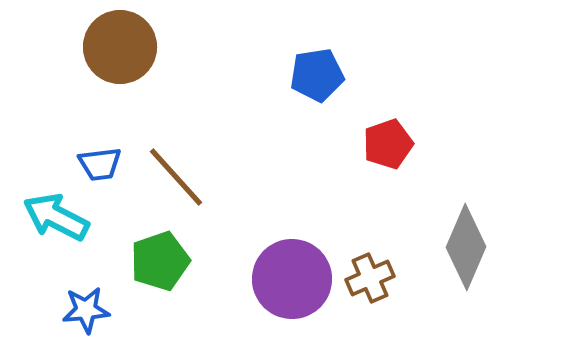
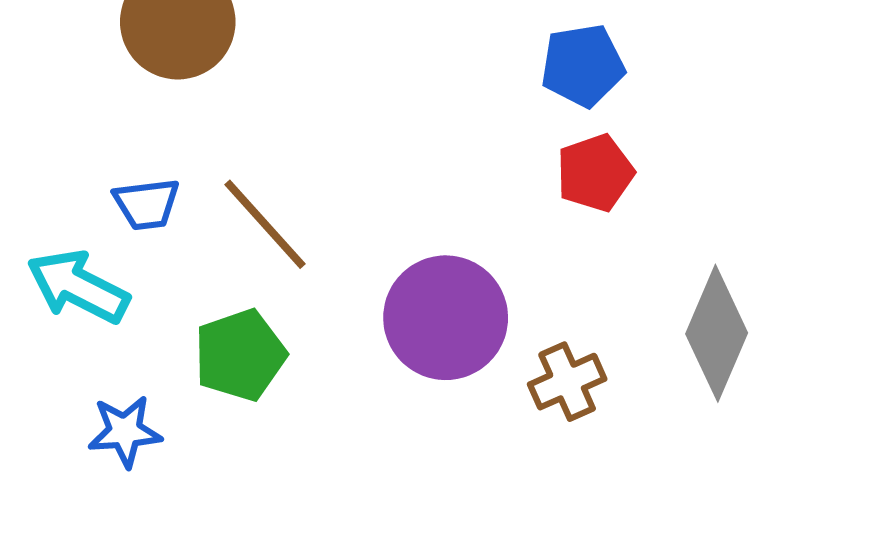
blue pentagon: (317, 75) -> (583, 65), moved
purple circle: (292, 279) -> (446, 318), moved

